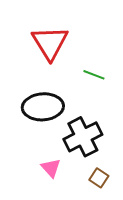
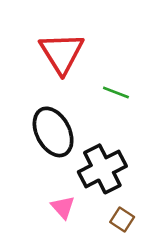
black ellipse: (43, 107) -> (53, 132), turned 66

